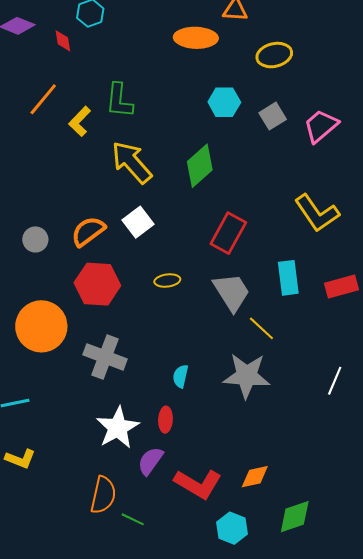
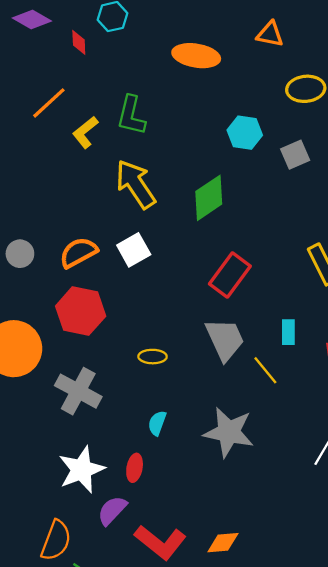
orange ellipse: (196, 38) -> (196, 56), moved
cyan rectangle: (288, 278) -> (288, 332), size x0.7
yellow ellipse: (167, 281) -> (153, 357), moved
yellow line: (261, 328) -> (265, 370), moved

